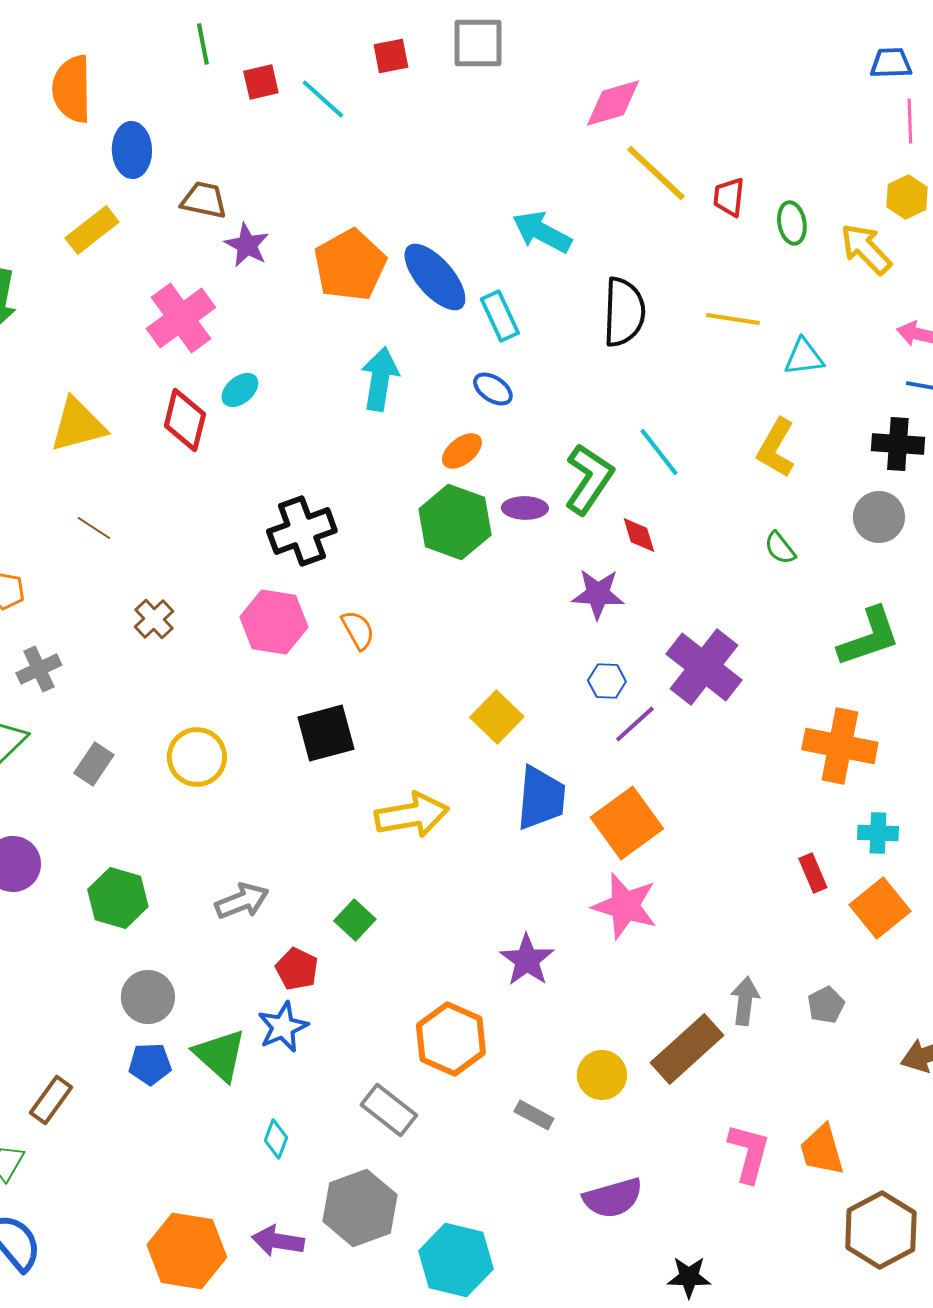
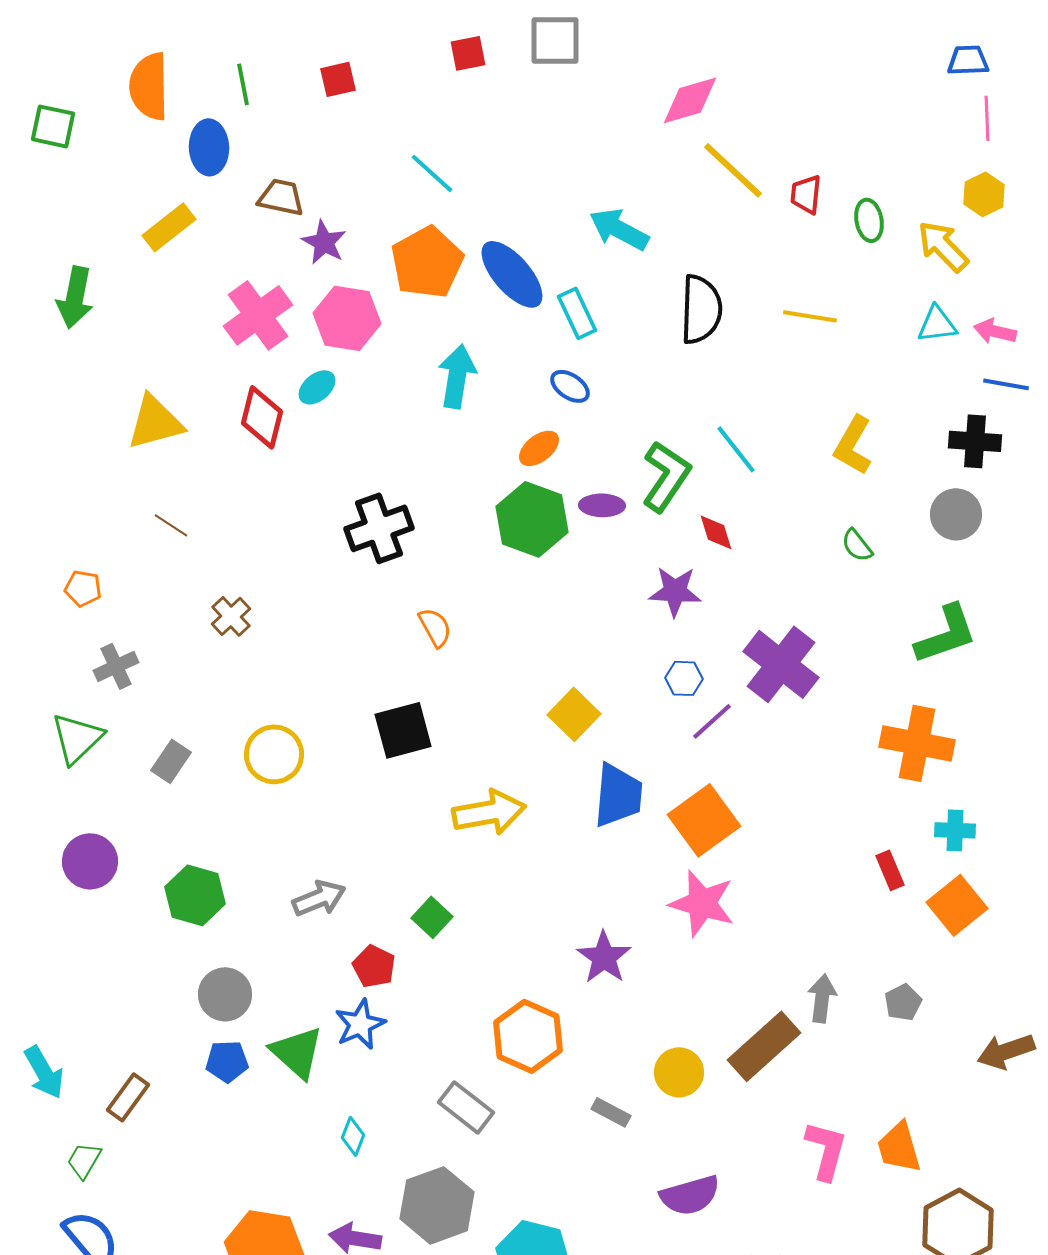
green line: (203, 44) -> (243, 84), moved
cyan line: (323, 99) -> (432, 173), moved
cyan triangle: (804, 357) -> (937, 324), moved
pink hexagon: (274, 622) -> (347, 318), moved

